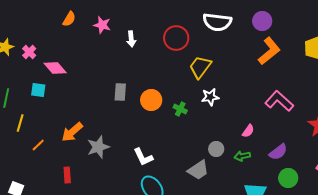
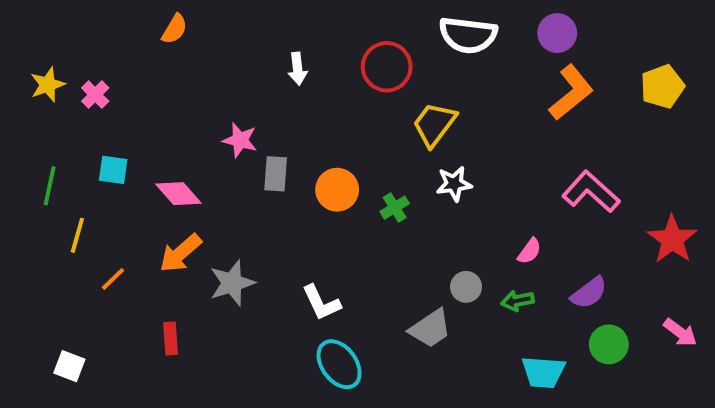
pink star: (102, 25) -> (240, 140), moved
pink diamond: (55, 68) -> (178, 194), moved
green cross: (180, 109) -> (395, 208), turned 32

